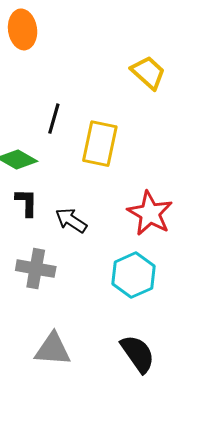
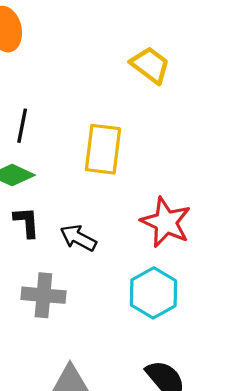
black line: (54, 119) -> (22, 126), moved

